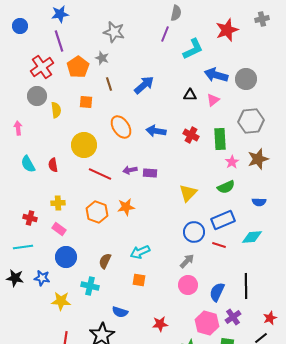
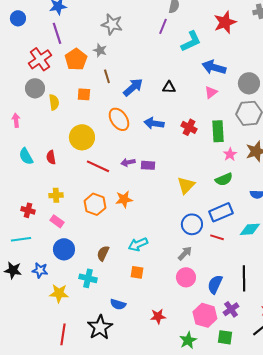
gray circle: (246, 79) -> (249, 83), moved
blue arrow: (144, 85) -> (133, 87), moved
black triangle: (190, 95) -> (169, 87), moved

